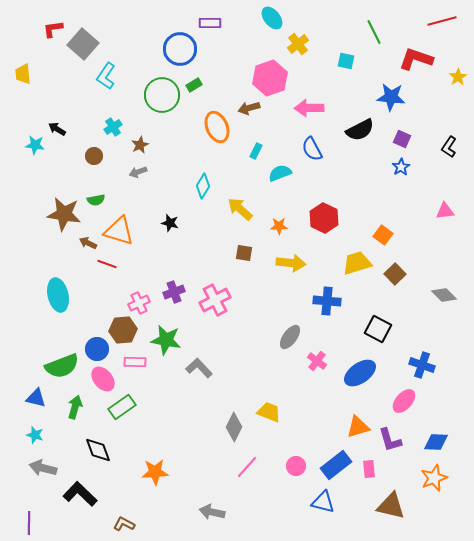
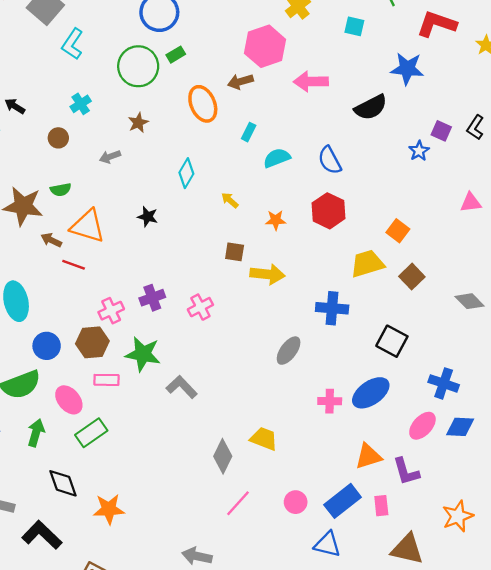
purple square: (402, 139) -> (441, 131), moved
brown star: (140, 145) -> (138, 123), moved
blue semicircle: (312, 149) -> (330, 160), moved
yellow arrow: (240, 209) -> (230, 200), size x0.6
yellow arrow: (291, 263) -> (267, 274), moved
pink cross: (215, 300) -> (200, 307), size x0.7
blue circle: (97, 349) -> (47, 346), moved
pink cross: (317, 361) -> (330, 401), moved, turned -36
blue diamond: (436, 442) -> (460, 427), moved
orange star: (155, 472) -> (109, 509), moved

